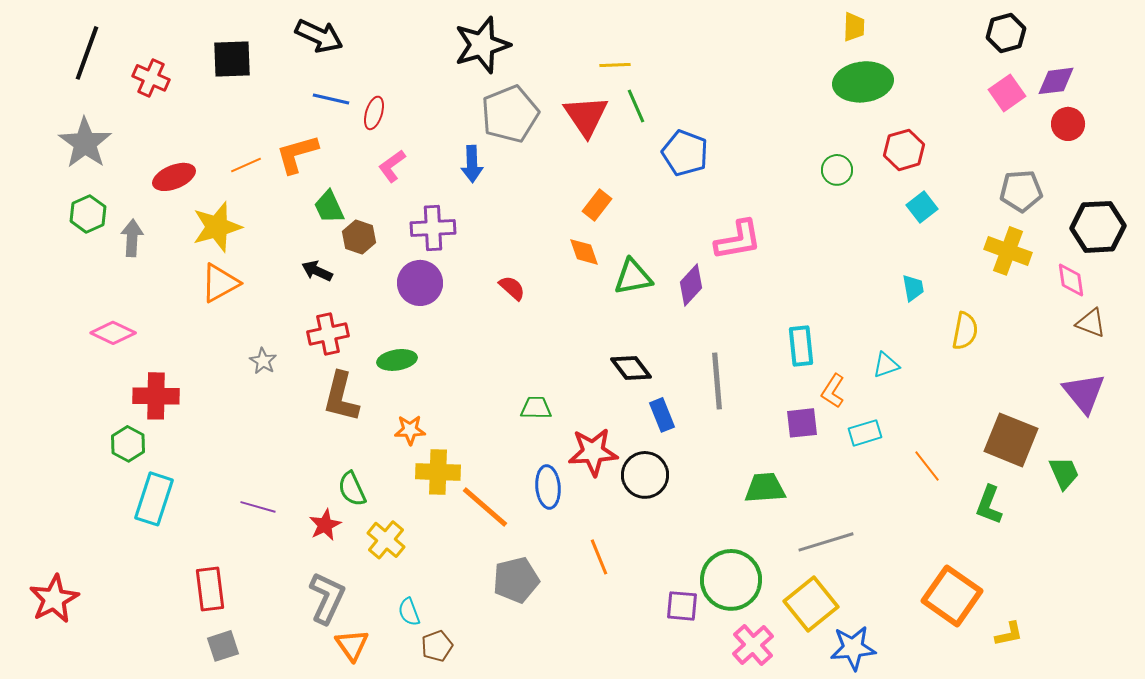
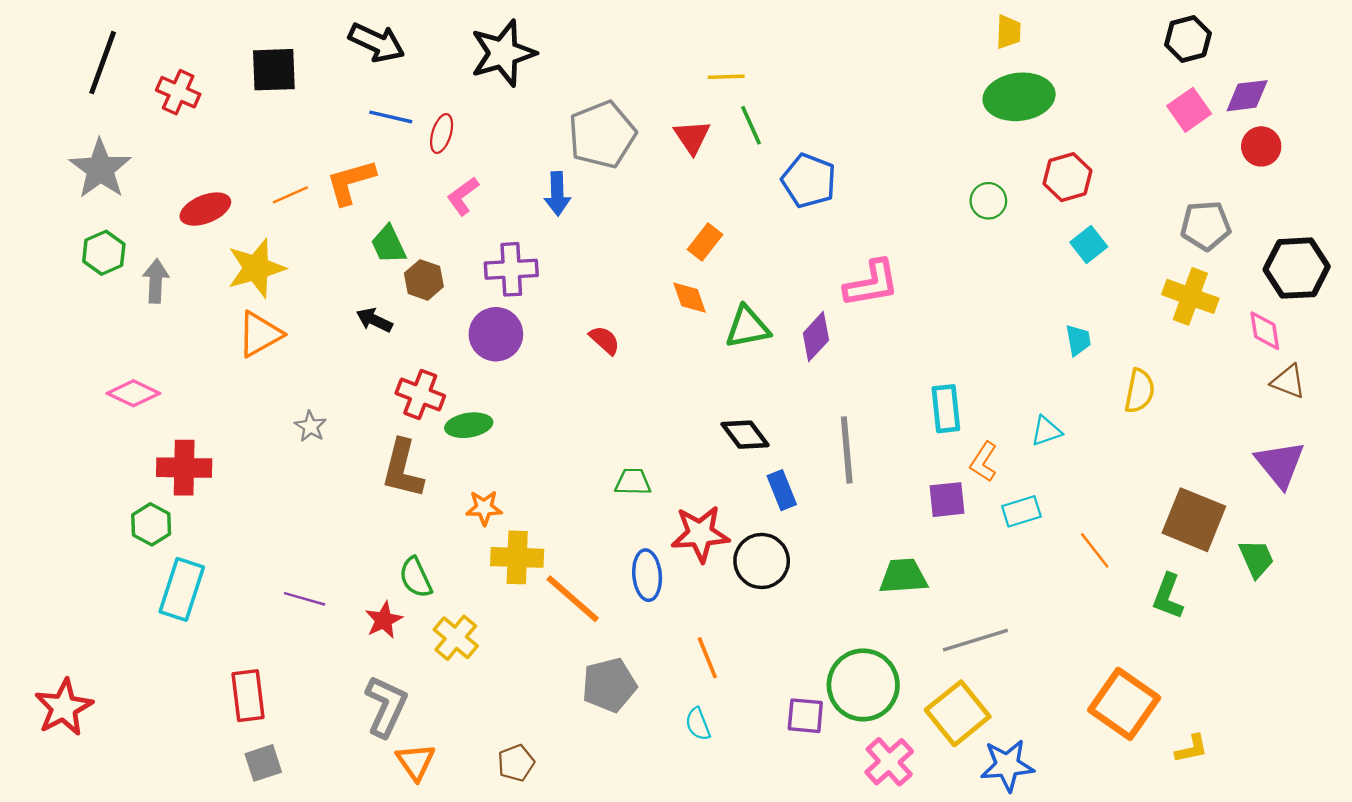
black star: (482, 45) -> (503, 53), moved
red triangle: (586, 116) -> (692, 137), size x0.7
red cross: (328, 334) -> (420, 394), moved, turned 33
cyan semicircle: (409, 612) -> (698, 724), moved

